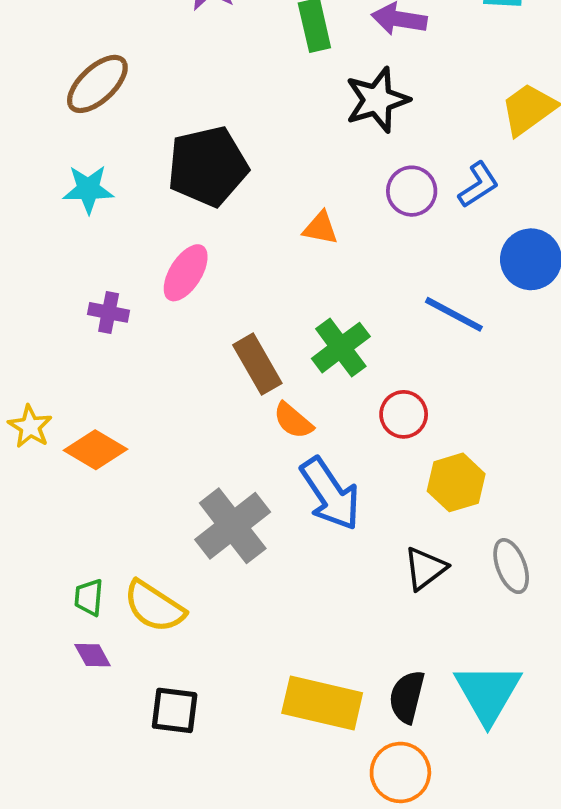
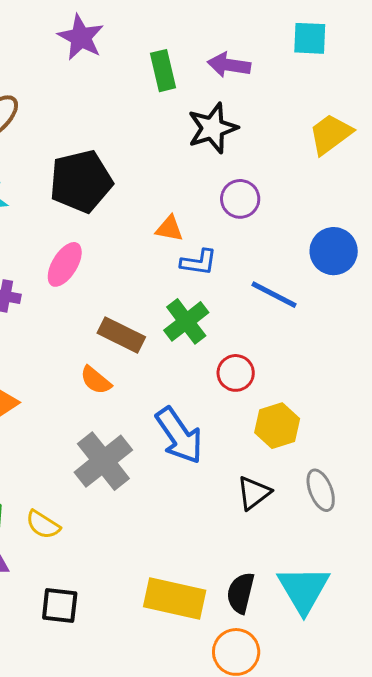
blue L-shape: (478, 185) -> (199, 262), moved, turned 42
brown rectangle: (257, 364) -> (121, 335), turned -33
orange semicircle: (293, 421) -> (96, 380), moved
yellow semicircle: (154, 606) -> (43, 525), size x0.7

